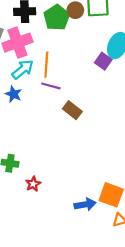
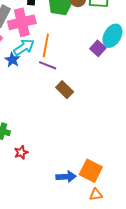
blue star: (13, 94) -> (12, 60), moved

